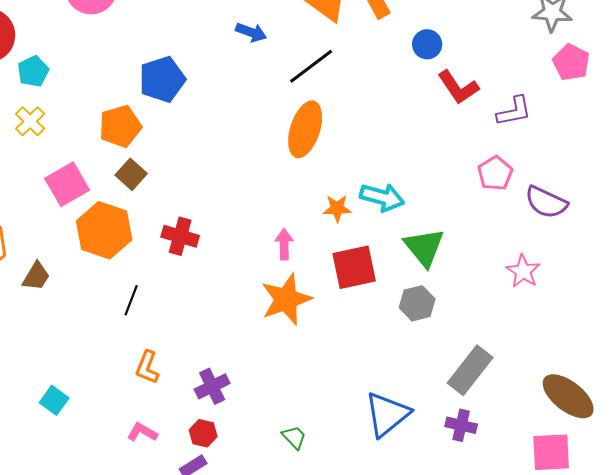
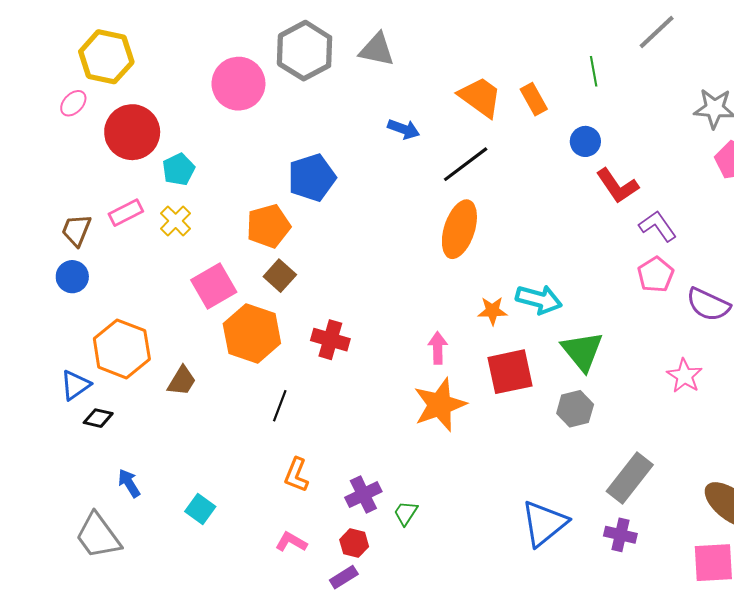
purple L-shape: (514, 111) -> (658, 226), moved, turned -114
green trapezoid: (294, 437) -> (406, 513), moved, turned -104

